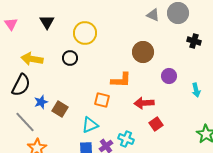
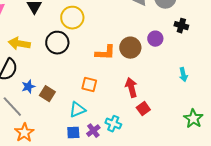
brown circle: (143, 52) -> (130, 48), moved
black circle: (70, 58) -> (57, 43), size x1.5
purple circle: (169, 76) -> (155, 39), moved
orange L-shape: (121, 80) -> (105, 53), moved
red arrow: (144, 103) -> (131, 88), turned 78

